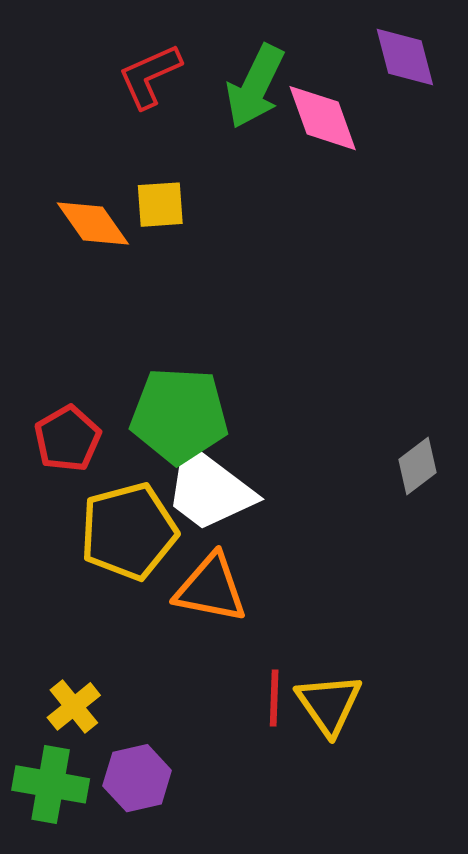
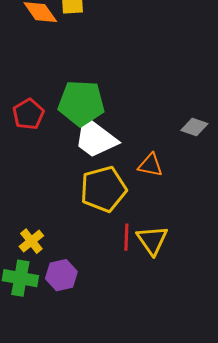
gray diamond: (418, 466) -> (194, 127), turned 56
yellow pentagon: (129, 531) -> (103, 189), moved
orange triangle: (211, 588) -> (150, 165), moved, size x0.7

